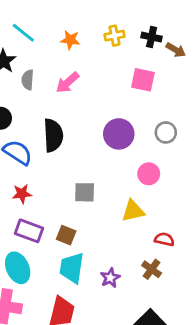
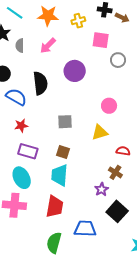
yellow cross: (114, 36) -> (78, 21), moved
orange star: (70, 40) -> (48, 16), size x1.5
gray circle: (166, 132) -> (118, 60), moved
purple circle: (119, 134) -> (75, 71), moved
brown square: (66, 235) -> (63, 152), moved
purple star: (110, 278) -> (102, 189), moved

